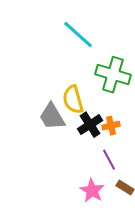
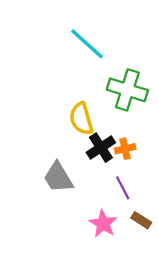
gray trapezoid: (52, 117) -> (58, 177), moved

